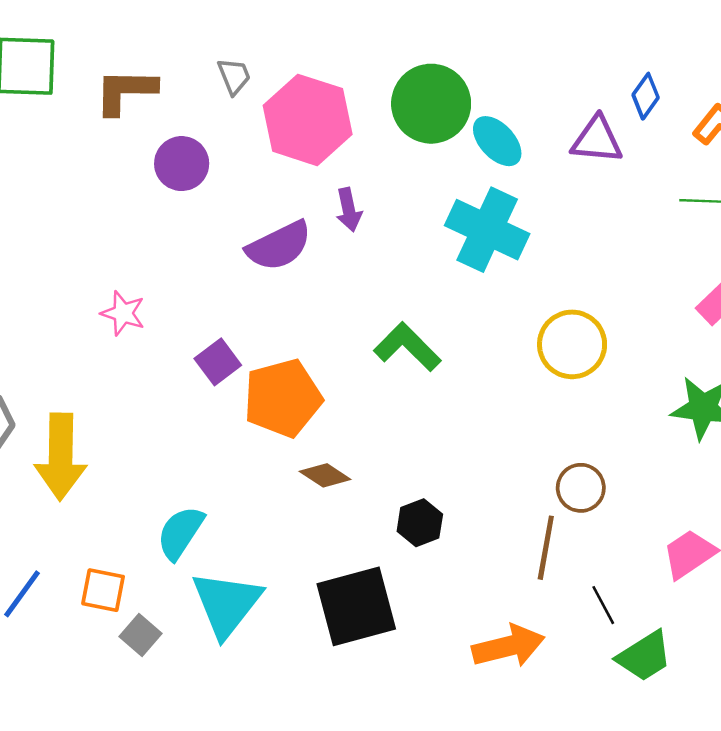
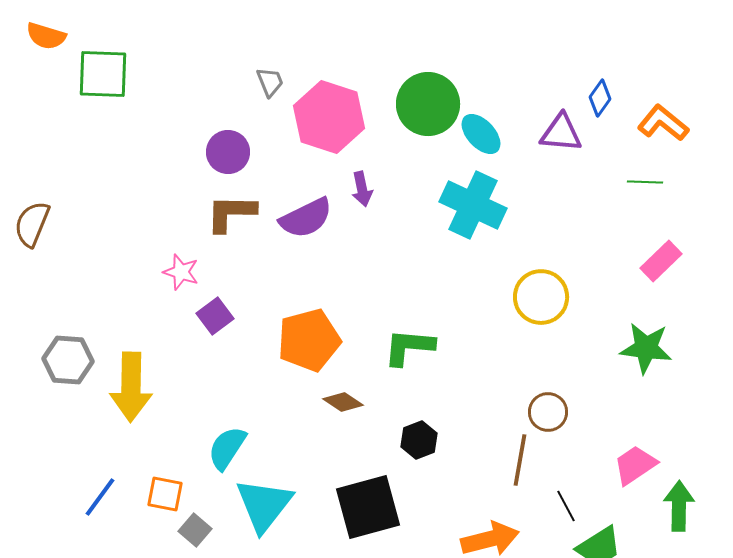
brown L-shape: (125, 91) -> (231, 213), moved
green L-shape: (407, 347) -> (409, 347), moved, turned -40
purple square: (218, 362) -> (215, 316), moved

